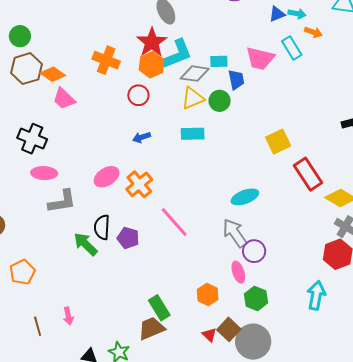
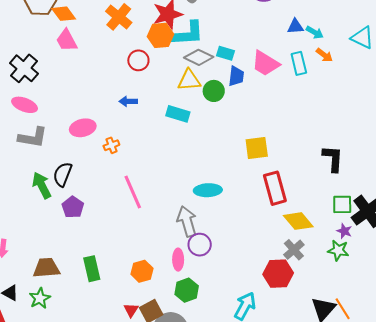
orange cross: (139, 184) -> (111, 145), size x0.6
purple pentagon: (128, 238) -> (73, 207), moved
brown trapezoid: (152, 328) -> (46, 268), moved

